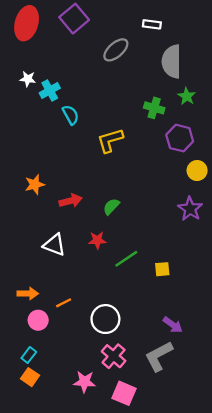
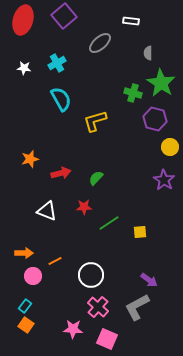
gray semicircle: (172, 61) -> (148, 53), size x0.5
cyan cross: (50, 90) -> (57, 63), moved
green star: (187, 96) -> (161, 83), size x1.8
cyan semicircle: (71, 115) -> (61, 99), size x1.4

